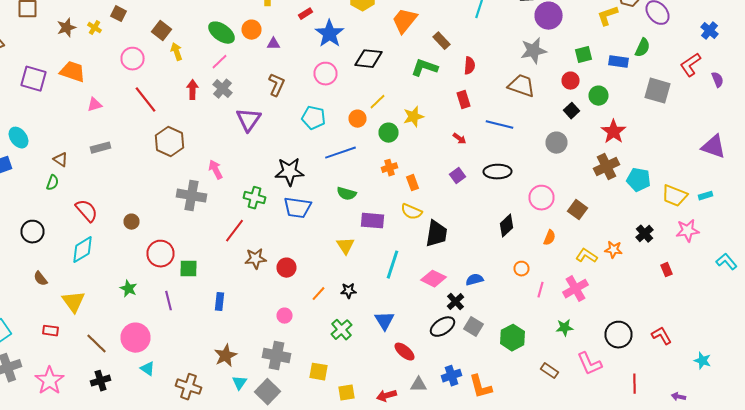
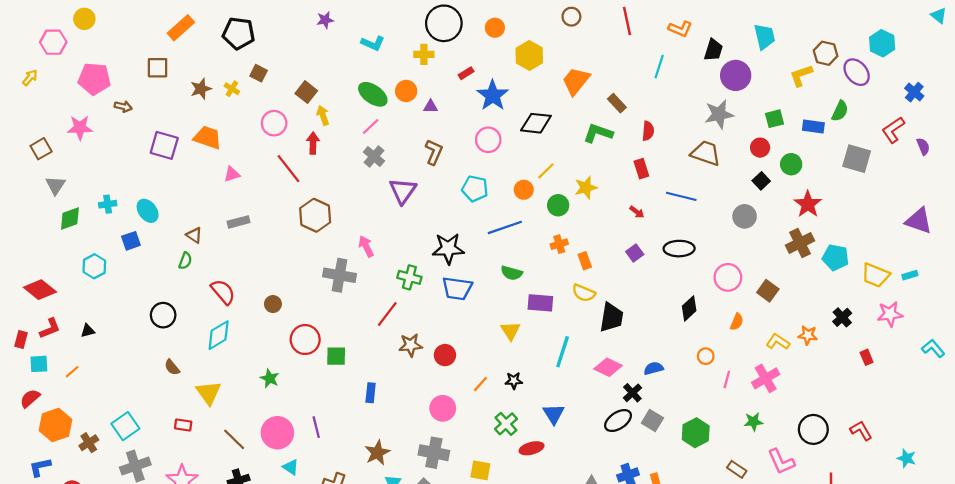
red arrow: (192, 90) -> (313, 143), moved
purple line: (168, 301) -> (316, 427), moved
pink circle: (284, 316) -> (443, 408), size x1.5
red ellipse: (404, 352) -> (531, 448), moved, turned -55

